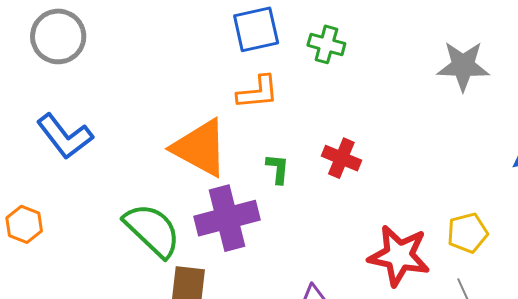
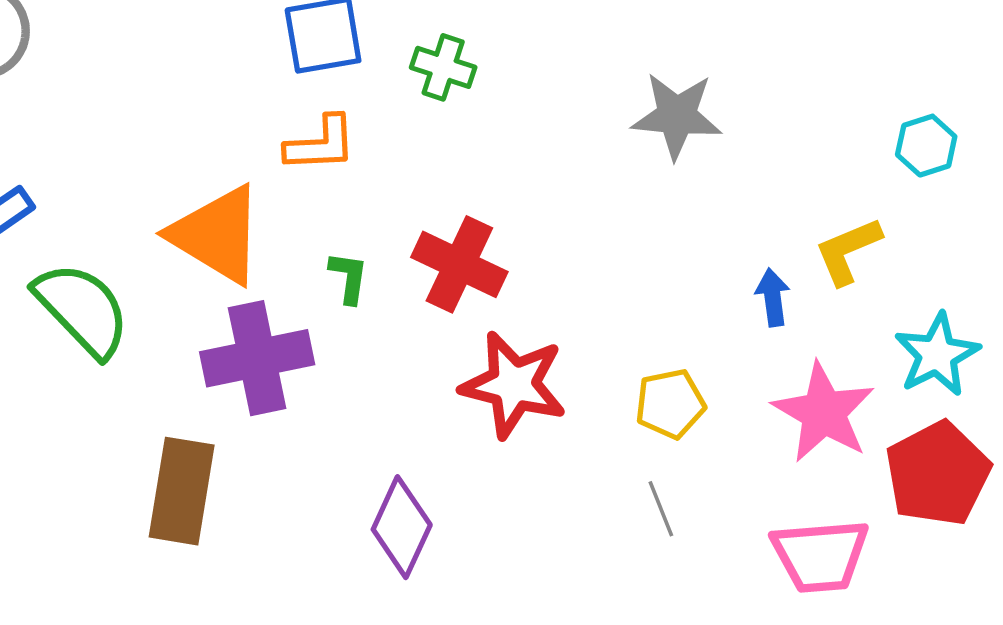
red cross: (341, 158) -> (459, 264), size x1.4
green semicircle: (152, 230) -> (82, 309), moved
red star: (399, 256) -> (514, 385), moved

